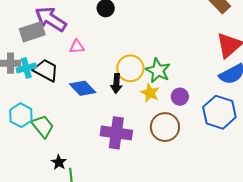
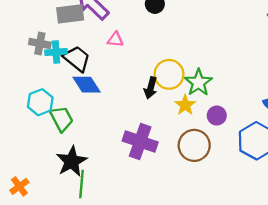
blue diamond: (83, 88) -> (87, 85), moved
black star: (59, 162) -> (72, 161), size x1.8

